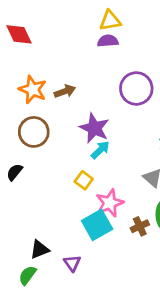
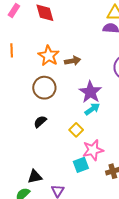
black semicircle: (15, 172) -> (40, 122), moved
cyan square: (97, 225) -> (81, 165), size x0.7

